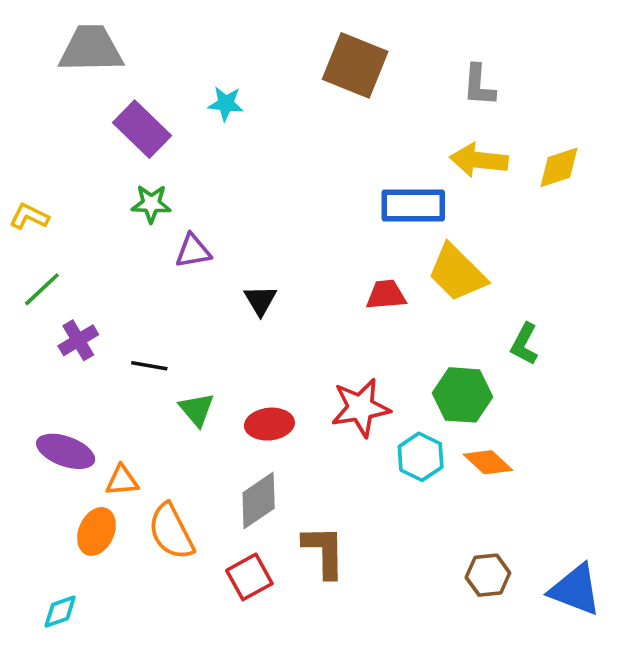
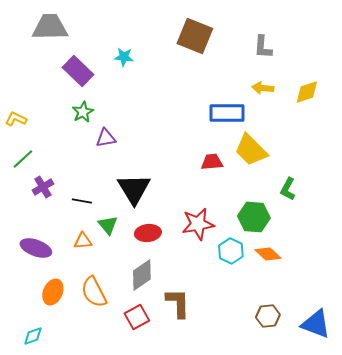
yellow arrow: (479, 160) -> (263, 88), size x0.7
green star: (151, 204) -> (83, 112), turned -30
black triangle: (260, 300) -> (134, 189), moved, size x1.8
orange triangle: (122, 480) -> (83, 241), moved

